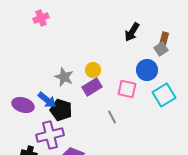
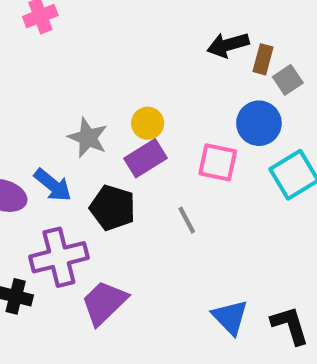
black arrow: (132, 32) -> (228, 45), turned 42
brown rectangle: (164, 39) -> (263, 59), moved
black pentagon: (61, 110) -> (113, 208), moved

